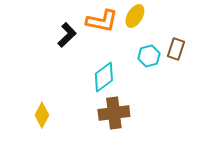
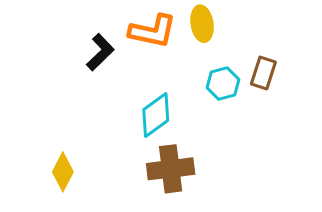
yellow ellipse: (135, 16) -> (202, 24), turned -40

